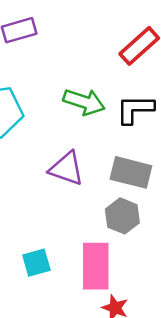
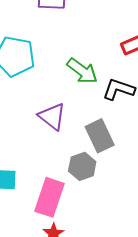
gray rectangle: (131, 172) -> (100, 136), turned 32

